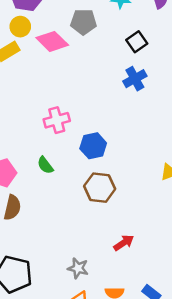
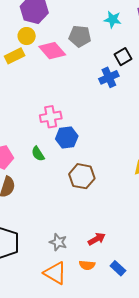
blue cross: (135, 79) -> (109, 77), moved
blue hexagon: (93, 146) -> (67, 137), moved
red arrow: (124, 243) -> (97, 239), moved

